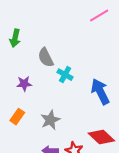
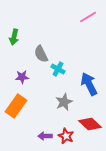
orange rectangle: (17, 117) -> (16, 106), size x1.6
gray star: (50, 120) -> (64, 102), moved

